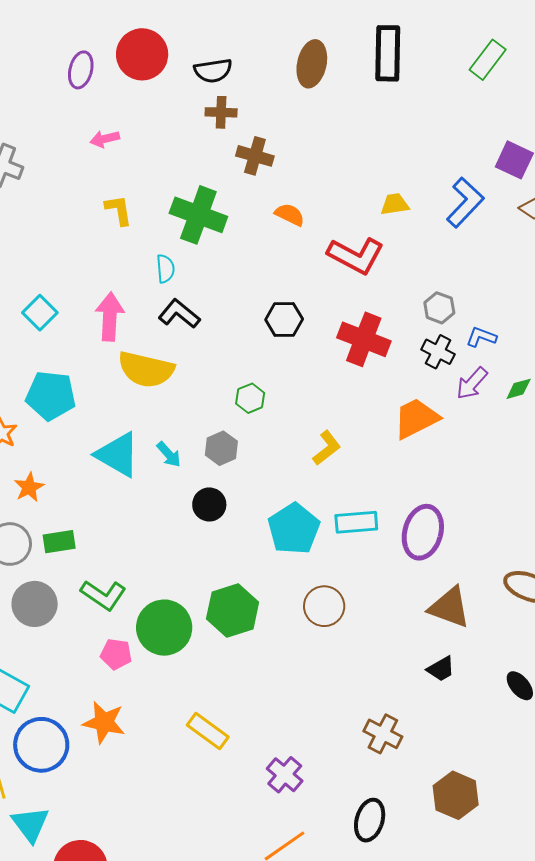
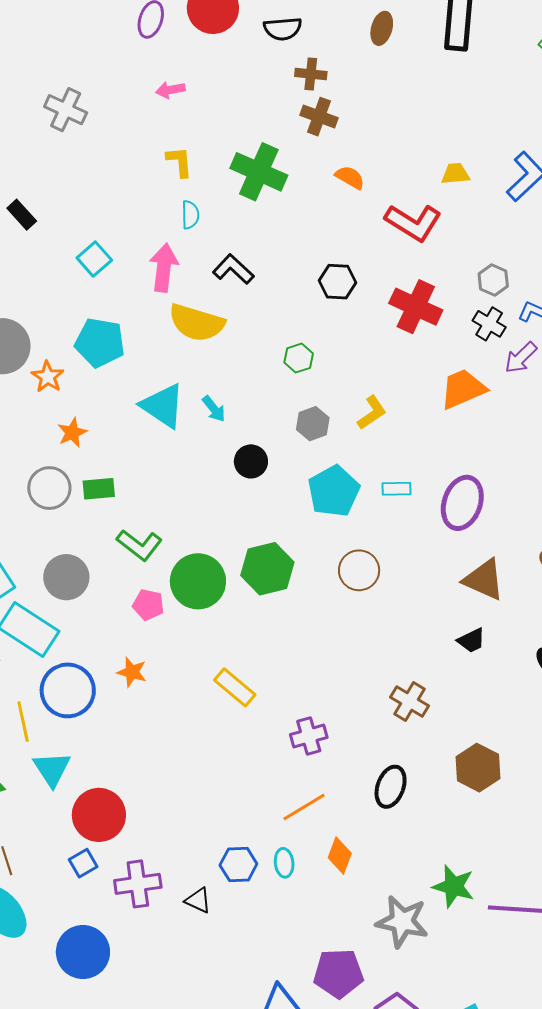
brown ellipse: (312, 64) -> (382, 28), size x0.7
brown cross: (221, 112) -> (311, 74), moved
cyan semicircle: (165, 269) -> (190, 215), moved
gray hexagon: (221, 448) -> (313, 424), moved
cyan rectangle: (356, 522) -> (397, 489), size x0.7
gray circle: (35, 604) -> (66, 577), moved
orange star: (104, 722) -> (132, 672), size x0.7
purple cross: (285, 775) -> (309, 736), turned 30

